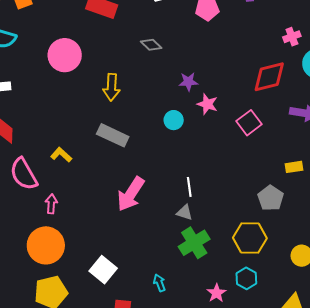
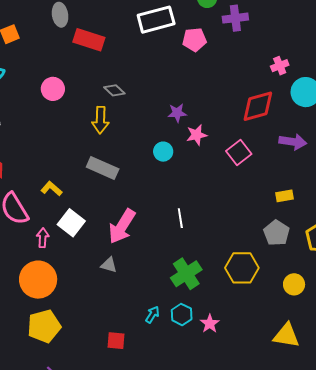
gray diamond: (151, 45) -> (114, 90), moved
pink circle: (65, 55) -> (53, 89), size x0.7
pink star: (207, 104) -> (197, 135), turned -30
gray pentagon: (271, 198) -> (276, 233), moved
gray triangle: (185, 212) -> (109, 265), moved
white square: (103, 270) -> (71, 223), moved
cyan hexagon: (246, 278) -> (182, 314), moved
cyan arrow: (159, 283) -> (152, 315), turned 54

